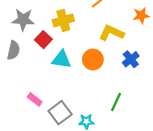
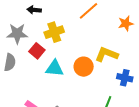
yellow L-shape: (111, 33) -> (107, 54), moved
blue cross: (131, 59) -> (125, 78), moved, turned -35

